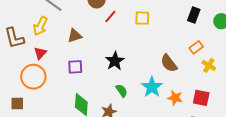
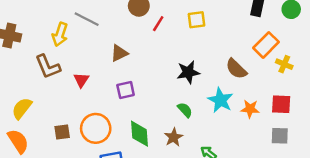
yellow arrow: (40, 26) -> (60, 34), moved
orange rectangle: (196, 47) -> (266, 45), size x1.5
black star: (115, 61) -> (188, 72), moved, turned 30
orange circle: (33, 77) -> (96, 128), moved
brown square: (17, 103) -> (62, 132), moved

